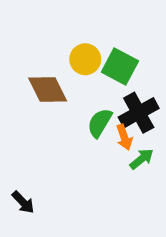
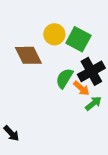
orange arrow: (124, 137) -> (81, 88), turned -30

